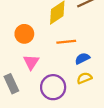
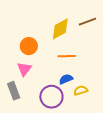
blue semicircle: (82, 58) -> (66, 79), moved
pink triangle: (31, 62) -> (24, 69), moved

